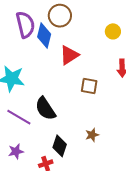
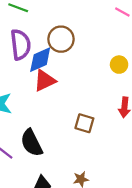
blue diamond: (44, 36) -> (40, 60), turned 45
red triangle: (69, 55) -> (45, 81), moved

